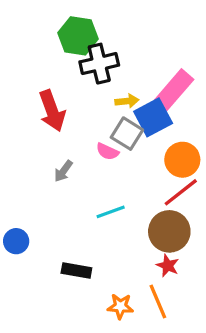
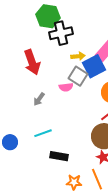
pink semicircle: (107, 152) -> (66, 87), turned -32
cyan line: (111, 212) -> (43, 133), moved
black rectangle: (76, 270) -> (59, 156), moved

